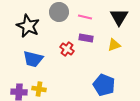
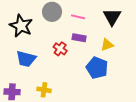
blue pentagon: (104, 85) -> (97, 68), moved
yellow cross: (39, 89) -> (44, 90), moved

